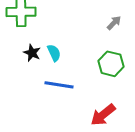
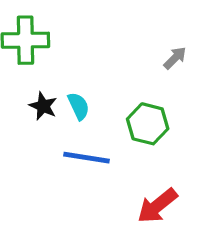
green hexagon: (111, 64) -> (148, 124), moved

